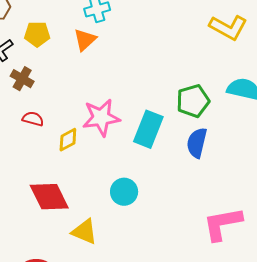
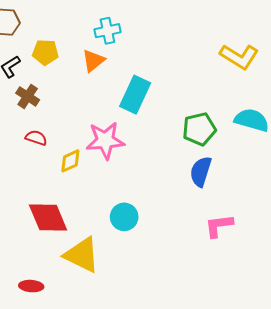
cyan rectangle: (148, 129) -> (135, 95), moved
pink L-shape: (222, 224) -> (219, 226), moved, size x0.7
yellow triangle: (85, 232) -> (82, 255), size x1.4

